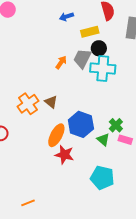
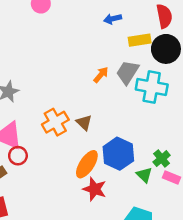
black circle: (99, 48) -> (166, 49), moved, size x1.5

